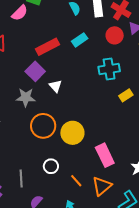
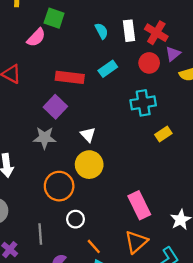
red rectangle: (47, 47) -> (70, 77), turned 35
white triangle: (55, 86) -> (88, 135), moved
orange circle: (43, 126) -> (59, 186), moved
yellow circle: (72, 133) -> (89, 165), moved
orange line: (76, 181) -> (94, 246), moved

